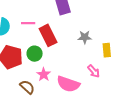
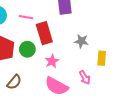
pink star: (44, 74) -> (52, 61), moved
brown semicircle: (27, 87) -> (14, 82), turned 77

